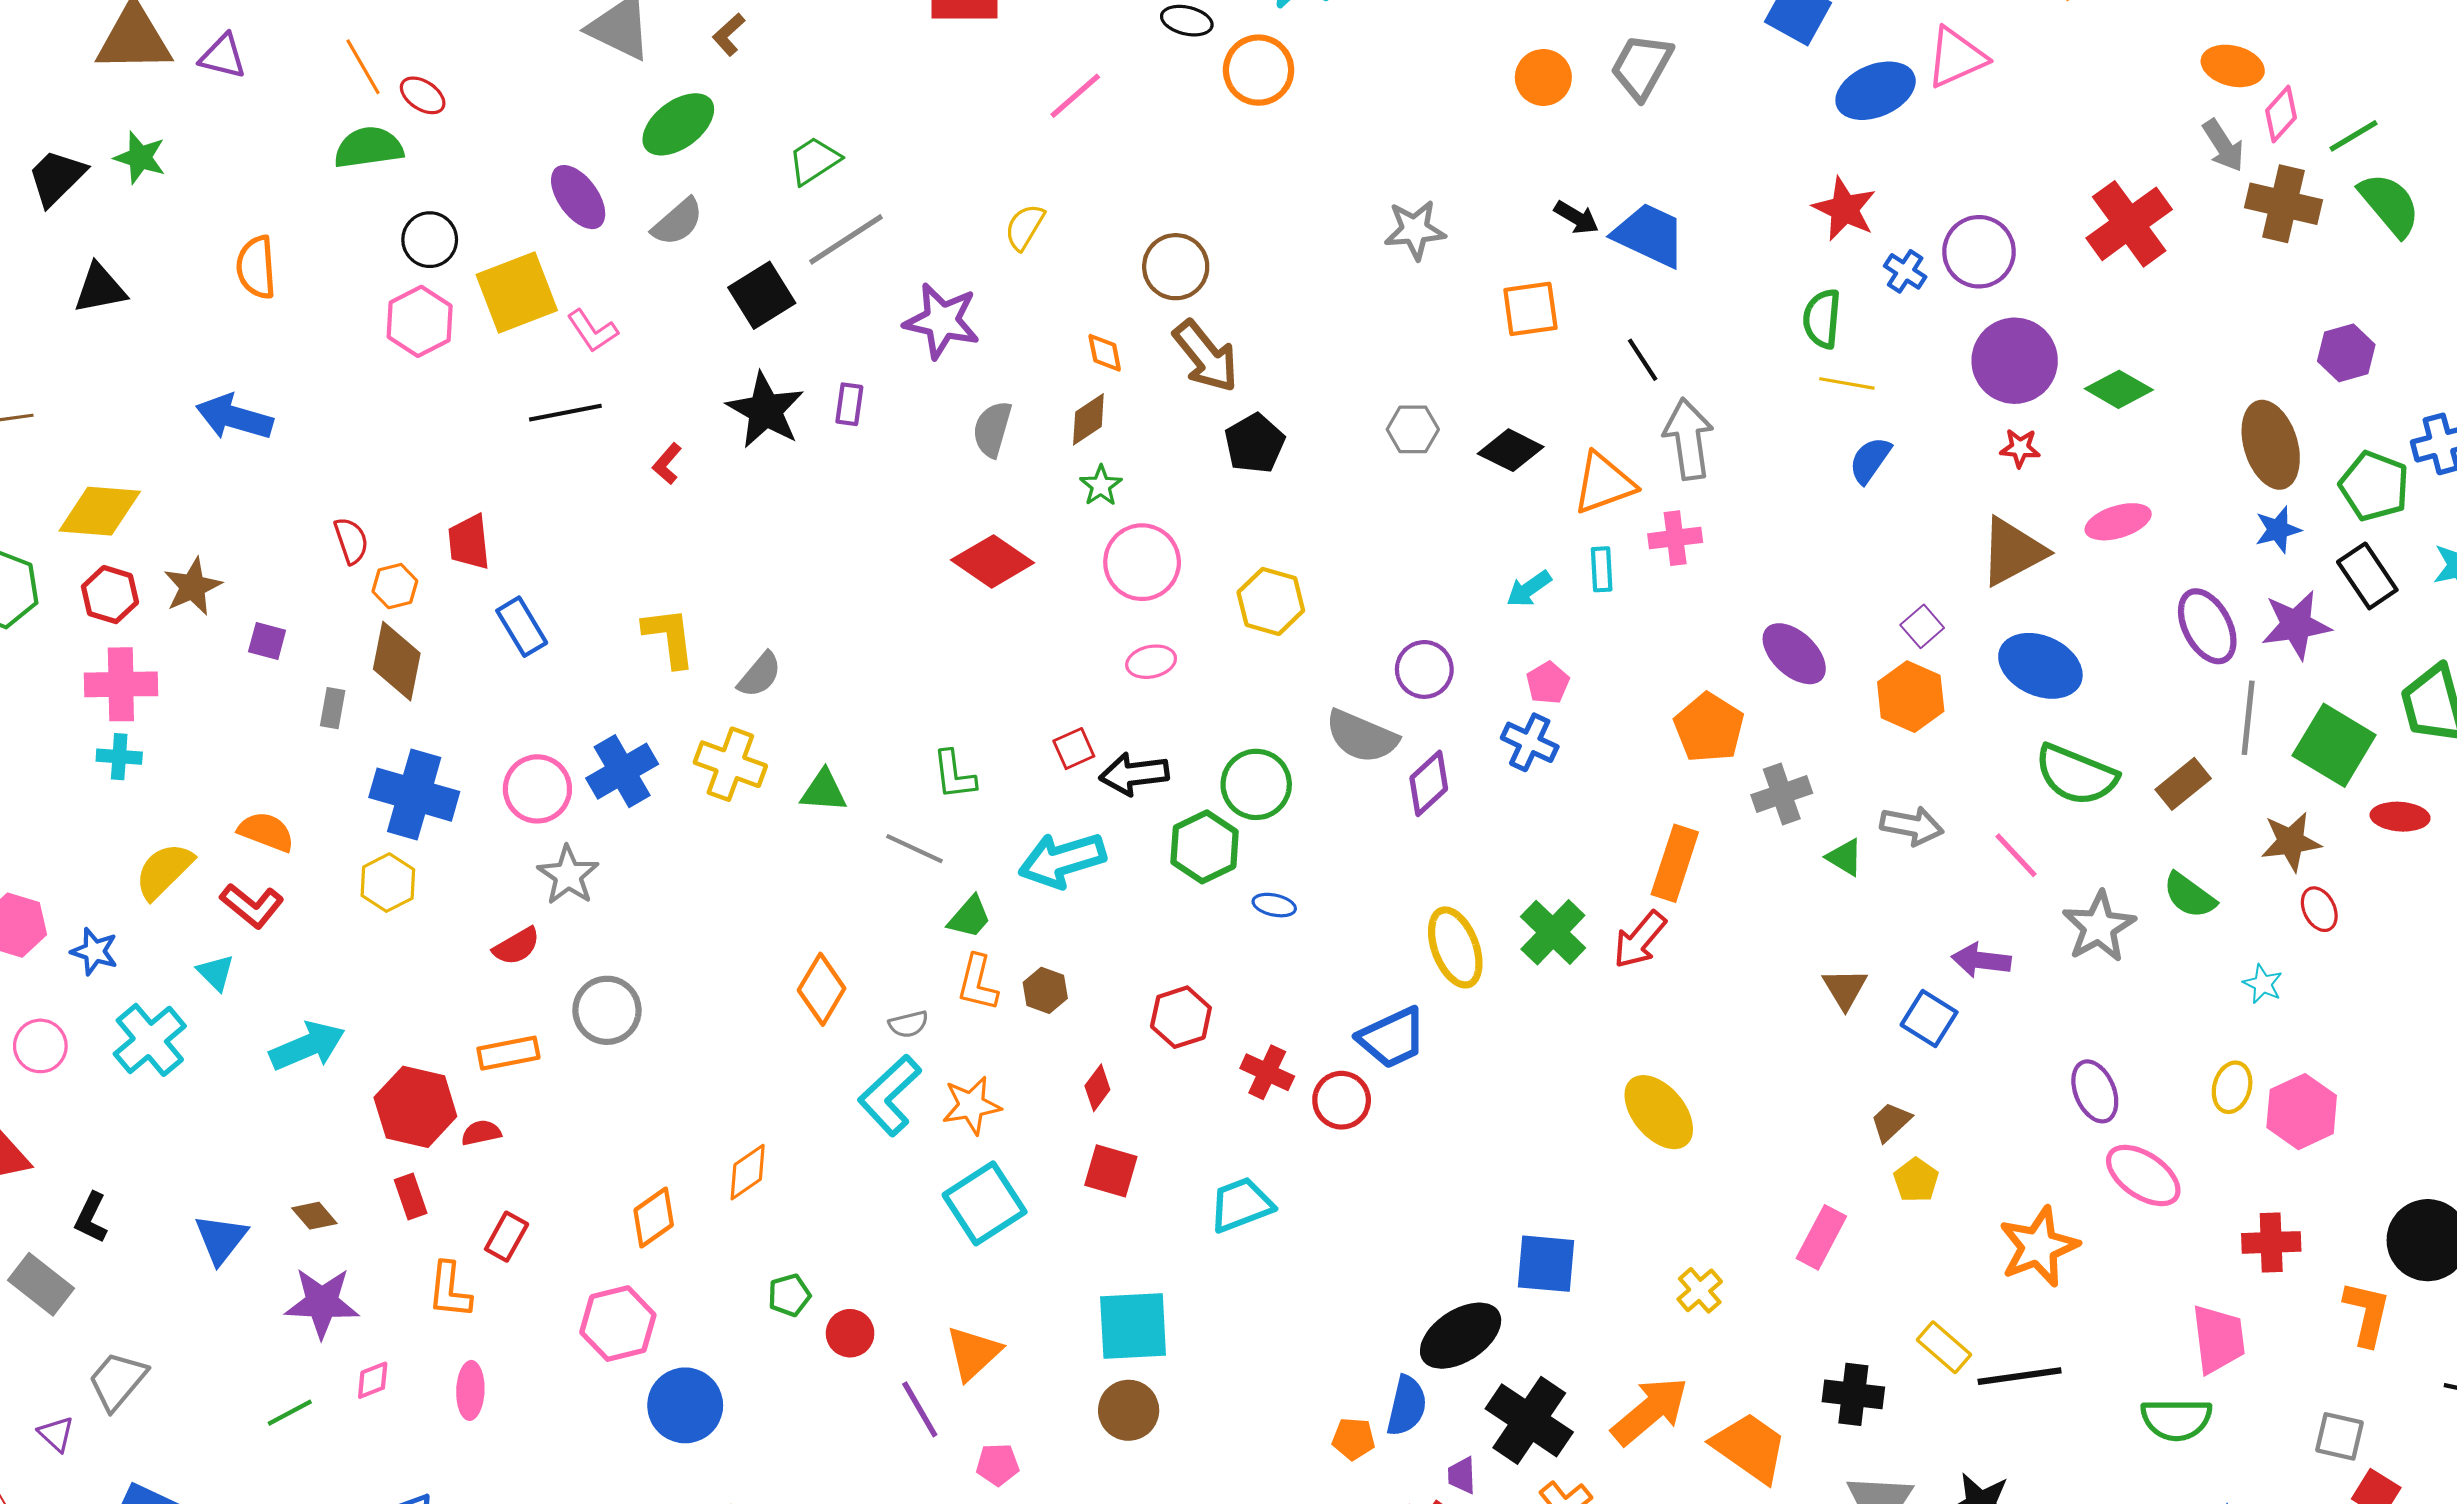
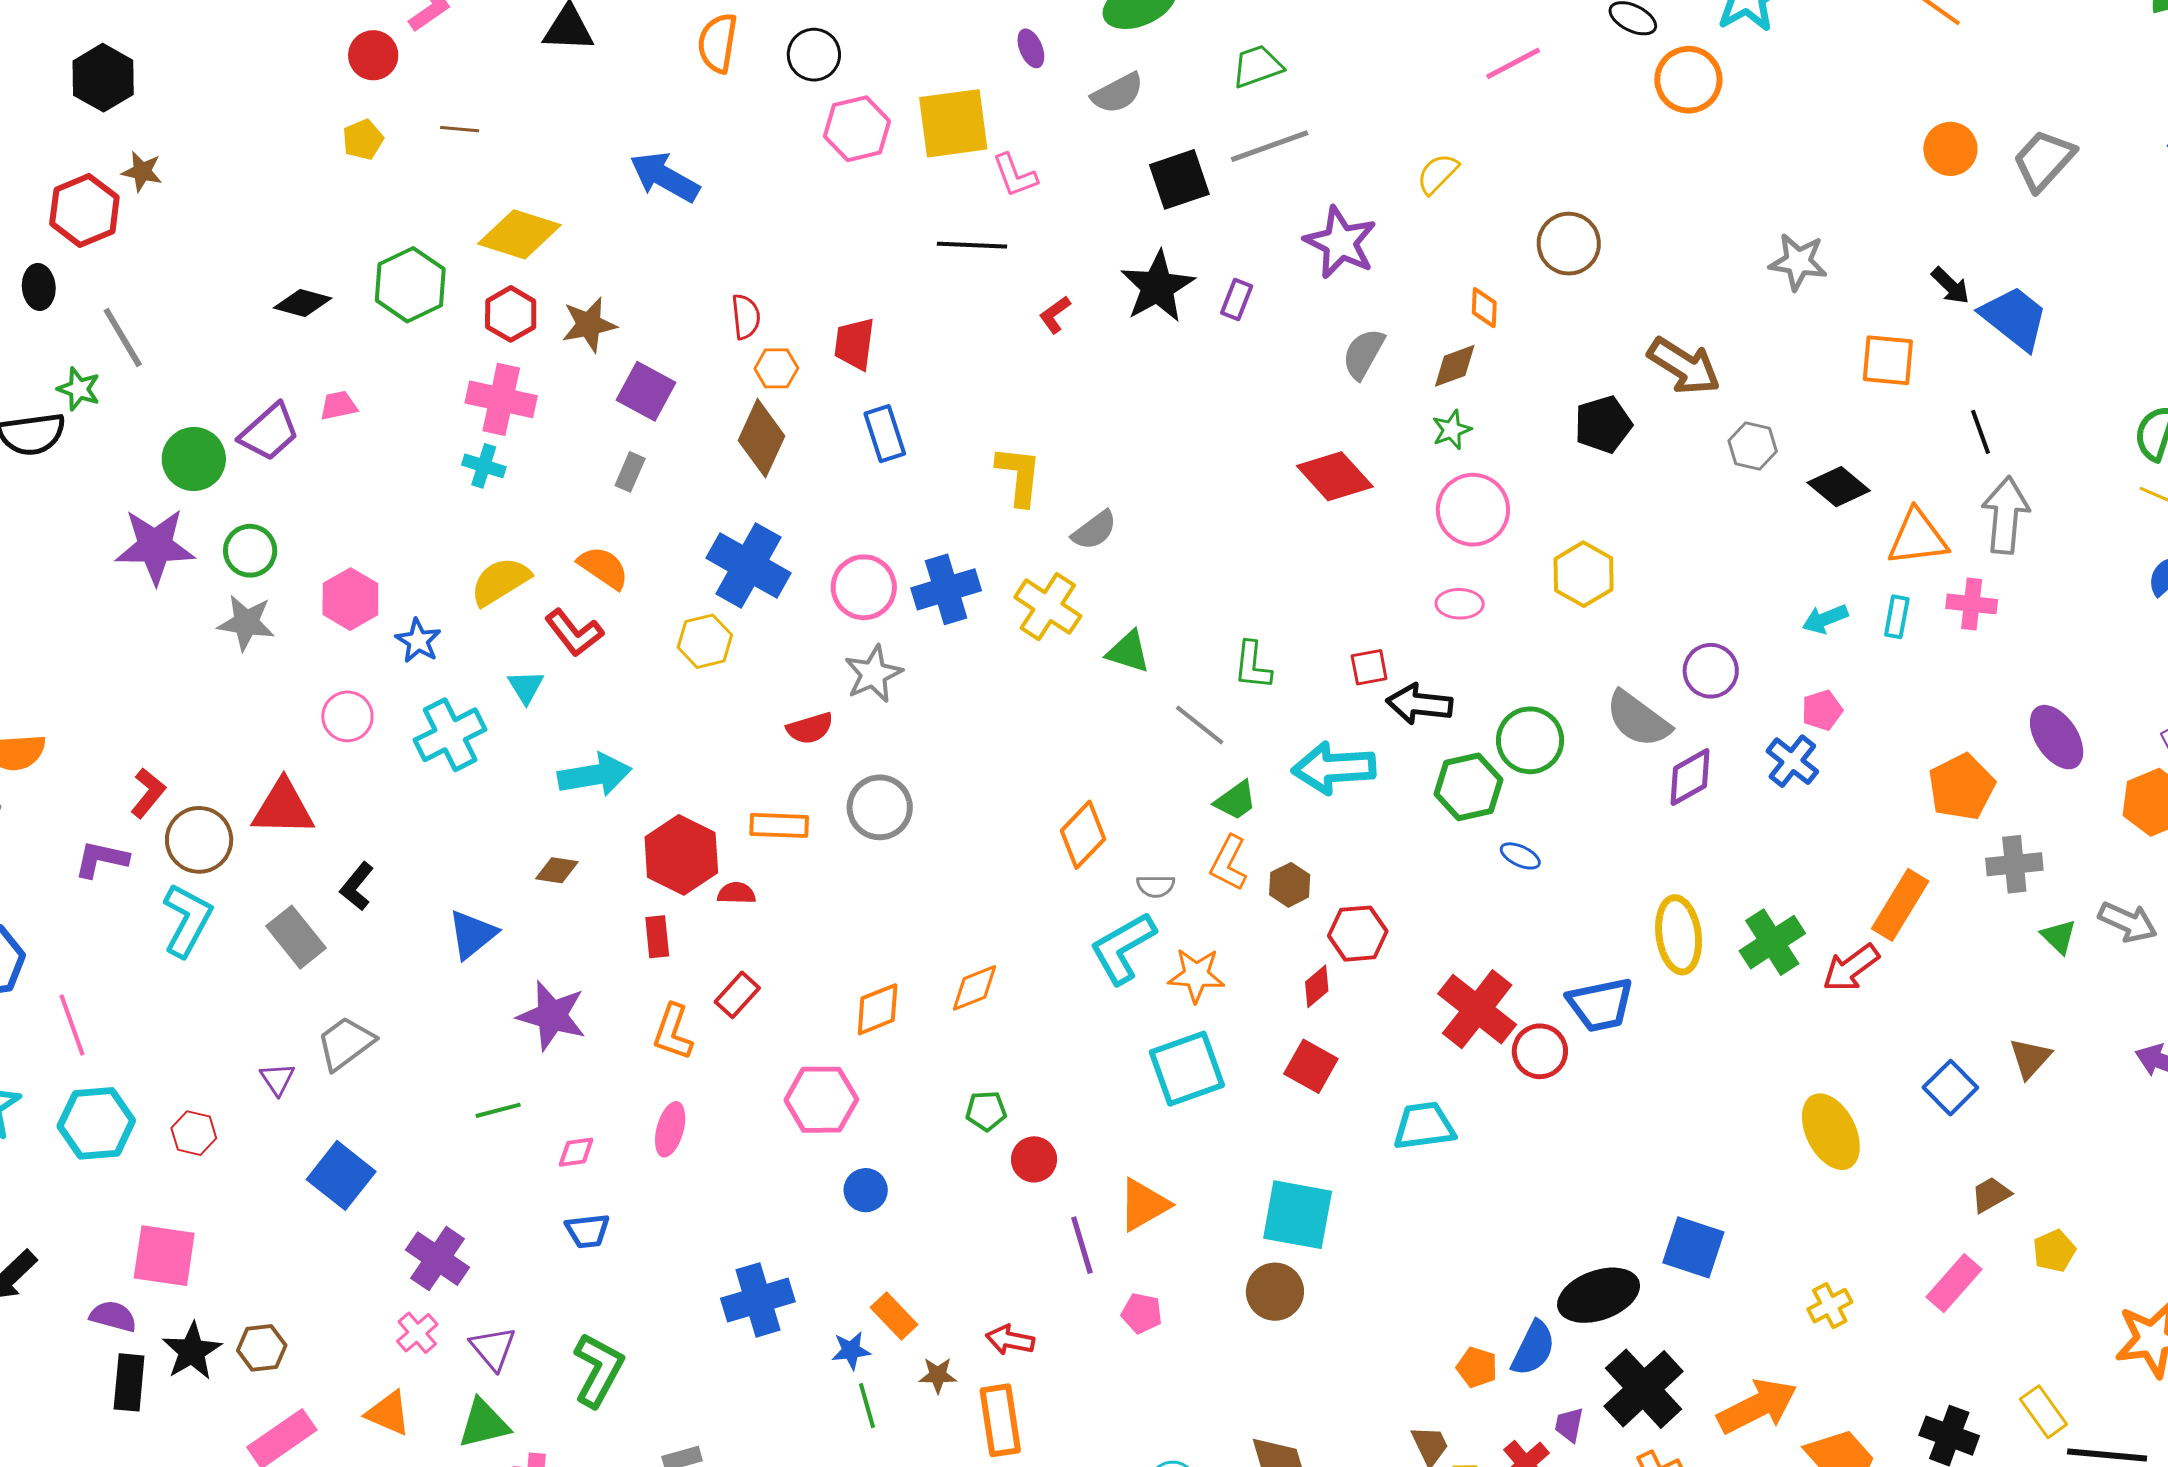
purple ellipse: (578, 197) -> (1031, 48), size x0.6
black circle: (430, 240) -> (814, 55), moved
brown arrow: (1206, 356) -> (1684, 366), moved, turned -32
purple square: (267, 641) -> (646, 391), size x1.5
gray rectangle: (333, 708) -> (630, 472), moved
red hexagon: (1181, 1017) -> (1358, 934), moved
blue square: (1929, 1019) -> (1950, 1088), moved
red cross: (1267, 1072) -> (1477, 1009), size x1.6
brown trapezoid: (1891, 1122) -> (1991, 1195), moved
brown diamond: (314, 1216) -> (557, 870), moved, turned -54
pink diamond: (373, 1380) -> (576, 1152), moved
blue circle: (685, 1405) -> (866, 1190), size x0.6

